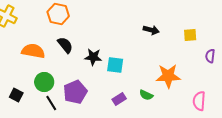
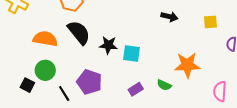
black semicircle: (65, 45) -> (79, 32), size x1.4
green circle: (44, 82) -> (45, 70), moved
purple pentagon: (75, 92) -> (89, 82), turned -30

